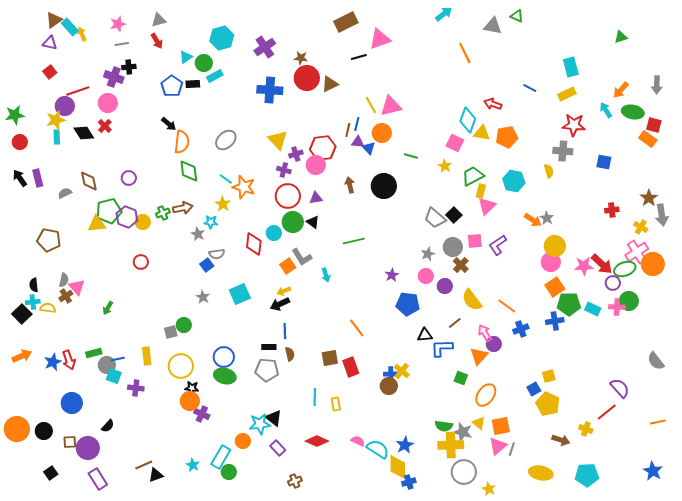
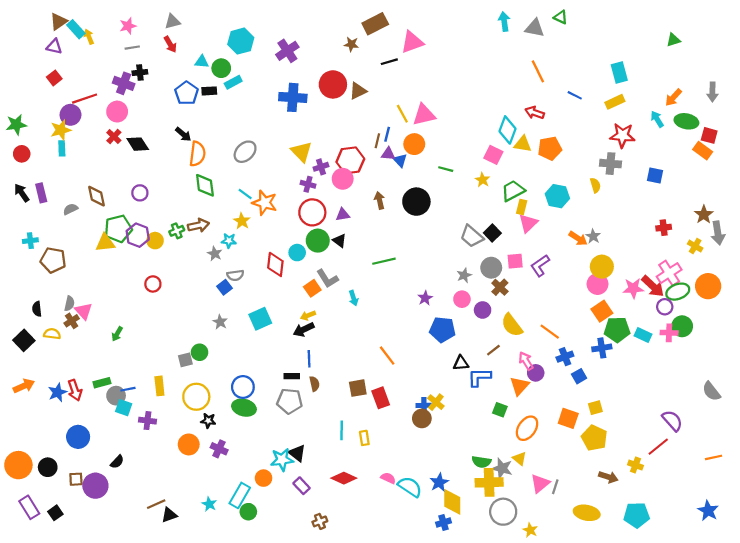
cyan arrow: (444, 14) -> (504, 22), moved, turned -60
orange line: (465, 53) -> (538, 71), moved
cyan triangle: (186, 57) -> (202, 62), turned 40
brown star: (301, 58) -> (351, 44), moved
black diamond: (84, 133) -> (138, 144), moved
pink cross: (637, 252) -> (669, 273), moved
cyan cross: (33, 302) -> (30, 241), moved
blue square: (534, 389) -> (579, 376), moved
orange circle: (190, 401) -> (189, 444), moved
orange square: (501, 426) -> (568, 418), moved, turned 30
yellow diamond: (398, 467) -> (452, 502), moved
purple rectangle: (98, 479) -> (29, 507), moved

